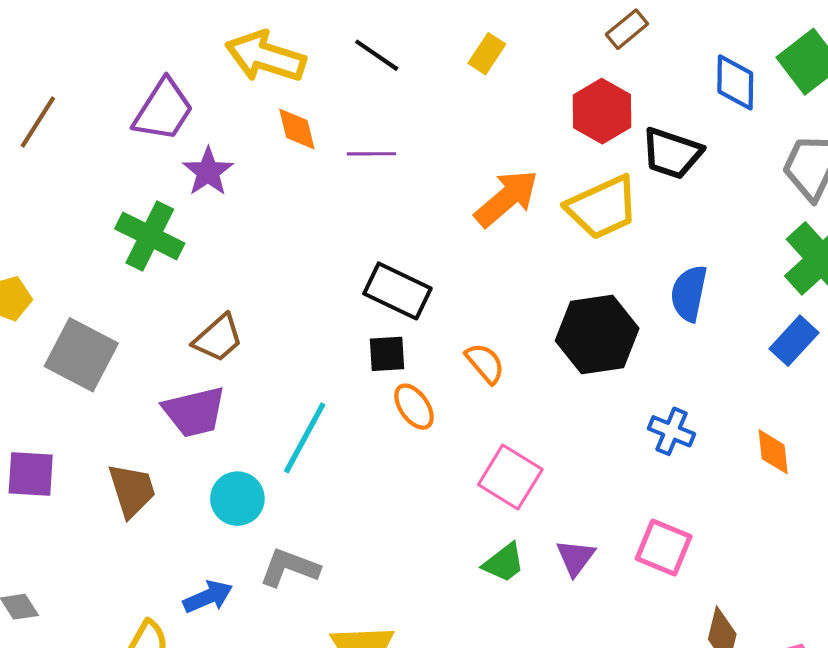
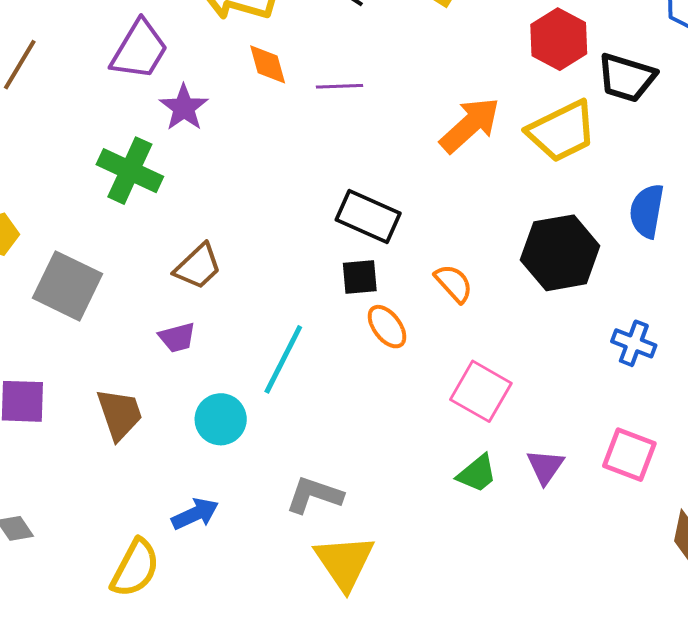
purple trapezoid: (194, 412) -> (177, 337), size x0.6
gray L-shape: (289, 568) -> (314, 495), moved

